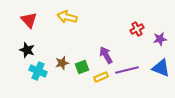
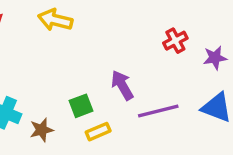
brown star: (62, 63) -> (42, 130), moved
yellow rectangle: (101, 77) -> (98, 132), moved

